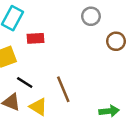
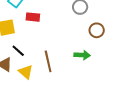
green arrow: (109, 111) -> (82, 55), moved

